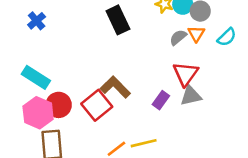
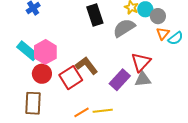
orange triangle: (196, 34) -> (163, 33), moved
gray semicircle: (178, 37) -> (124, 28), moved, size x1.6
purple rectangle: (161, 100) -> (120, 80), size x1.5
pink hexagon: (38, 113) -> (45, 52), moved

